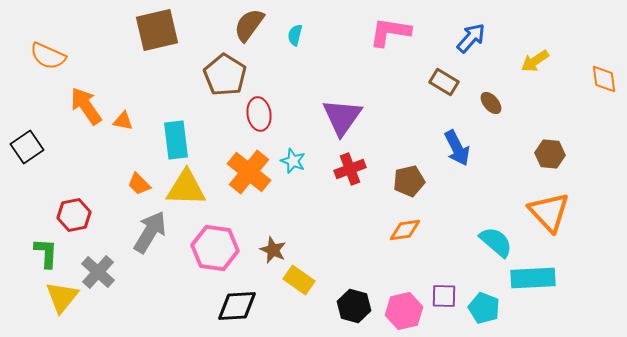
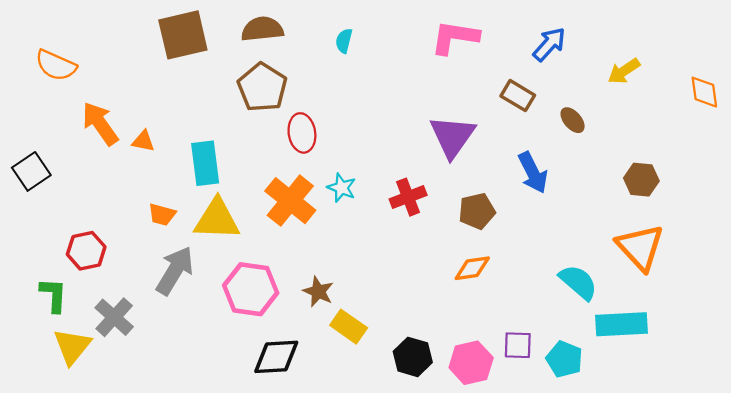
brown semicircle: (249, 25) -> (262, 29), moved, turned 48
purple triangle: (342, 117) -> (452, 136), moved
orange trapezoid: (139, 184) -> (162, 215), turned -30

